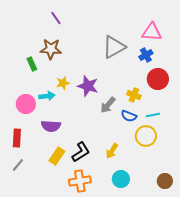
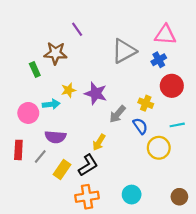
purple line: (56, 18) -> (77, 29), moved
cyan line: (153, 115) -> (177, 125), moved
blue semicircle: (129, 116) -> (140, 126), turned -147
yellow arrow: (112, 151) -> (99, 142), moved
gray line: (18, 165) -> (40, 156), moved

